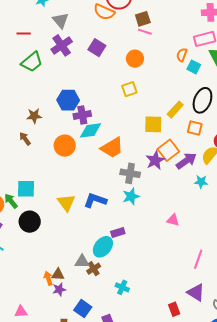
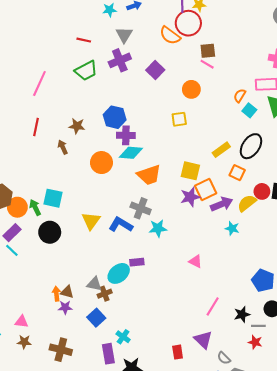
yellow square: (153, 124) -> (190, 171), moved
gray cross: (130, 173) -> (141, 208), moved
cyan cross: (122, 287) -> (123, 337), moved
blue square: (83, 309) -> (96, 318), moved

